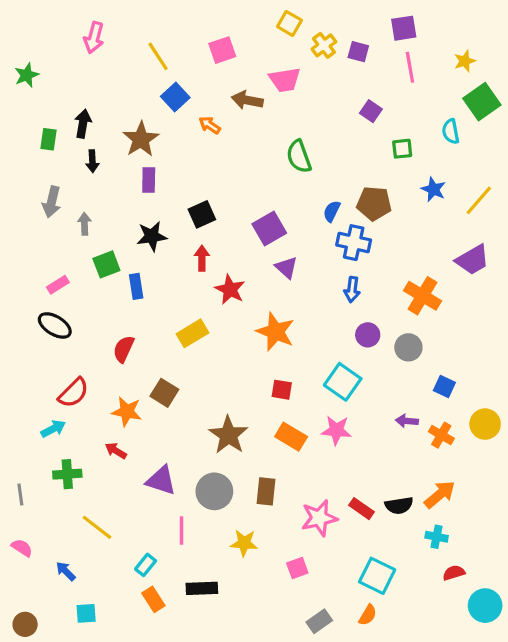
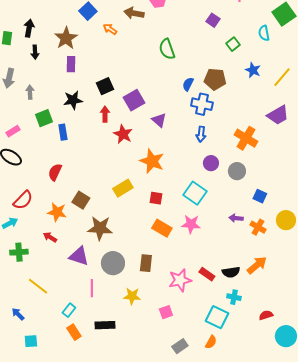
green square: (402, 149) -> (233, 44), turned -32
purple square: (269, 228) -> (134, 100), moved
yellow rectangle: (192, 333) -> (123, 188), moved
brown star: (228, 435) -> (100, 228), moved, turned -30
cyan cross: (437, 537) -> (234, 297), moved

